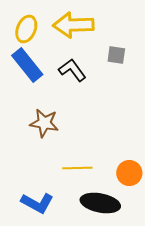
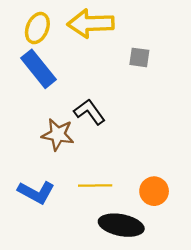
black L-shape: (72, 70) -> (89, 112), moved
blue L-shape: (37, 203) -> (36, 192), moved

